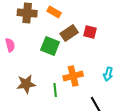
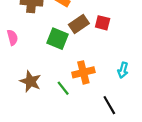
brown star: (26, 84) -> (30, 81), turned 30
green line: (55, 90) -> (63, 88), turned -32

